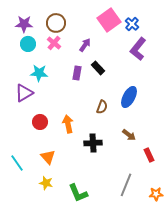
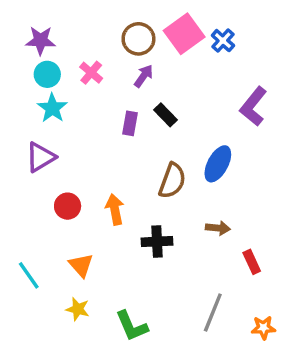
brown circle: (56, 23) -> (138, 39), moved
purple L-shape: (138, 49) -> (253, 106), moved
cyan star: (39, 73) -> (52, 108), moved, turned 30
brown semicircle: (102, 107) -> (172, 181), size x1.5
brown arrow: (129, 135) -> (218, 228), turned -32

